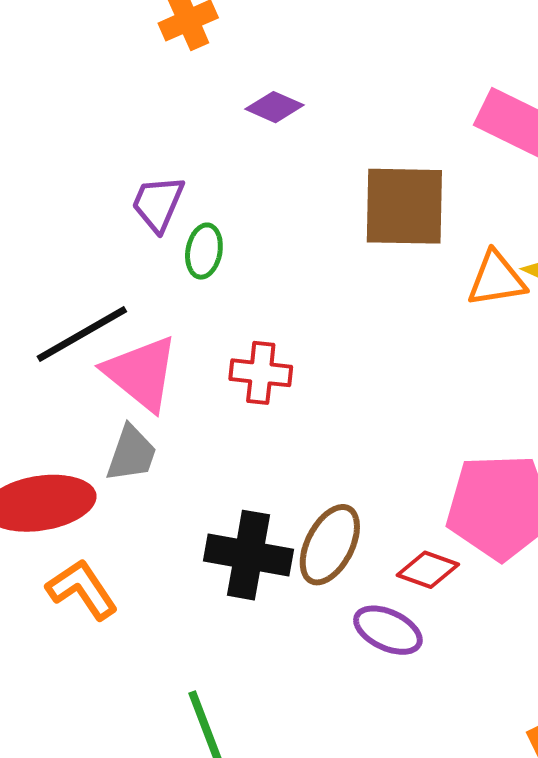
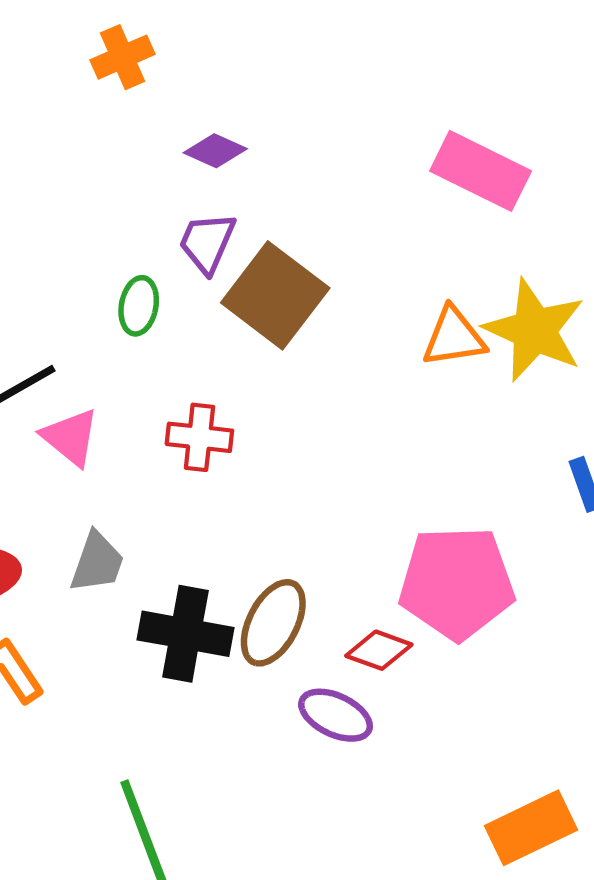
purple trapezoid: (158, 204) -> (207, 243), moved
brown square: (404, 206) -> (275, 295), moved, turned 36
pink triangle: (141, 373) -> (71, 437), size x0.7
gray trapezoid: (131, 454) -> (97, 562), moved

